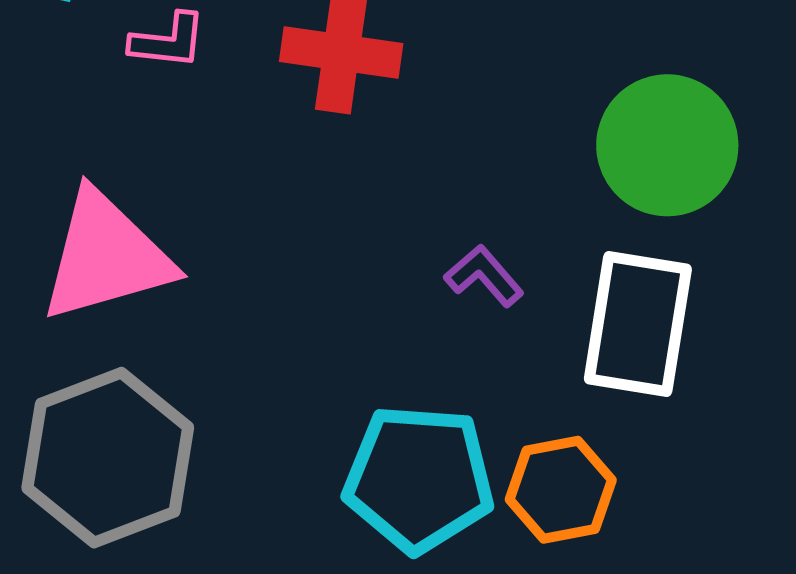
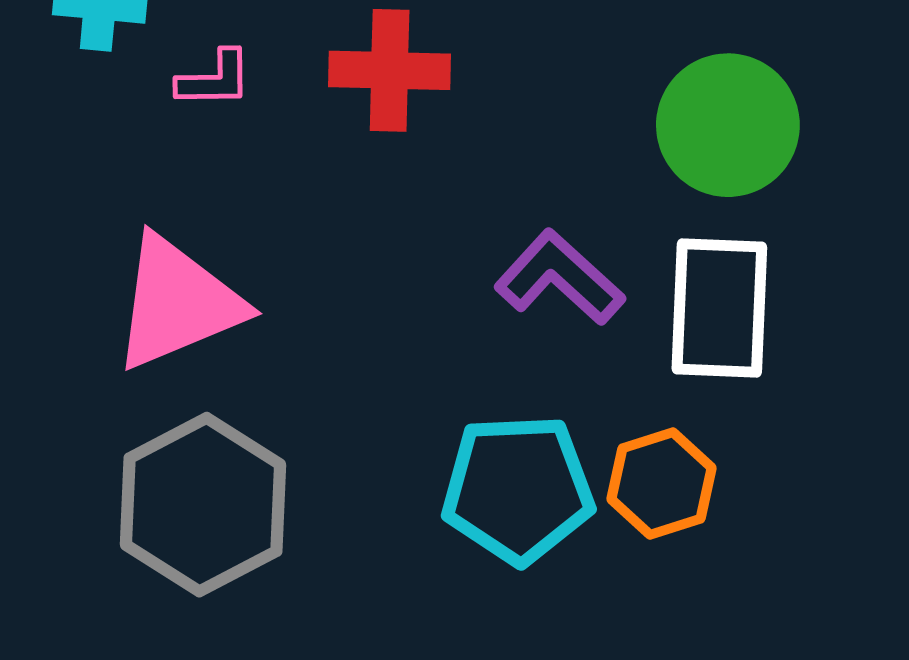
purple L-shape: (484, 276) -> (559, 278), size x1.6

